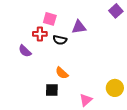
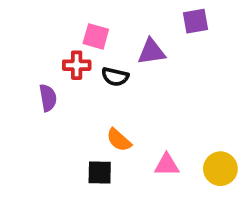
purple square: (116, 11) -> (196, 21), moved, turned 32
purple semicircle: (25, 51) -> (48, 98), turned -144
pink triangle: (86, 100) -> (167, 165), moved, turned 40

